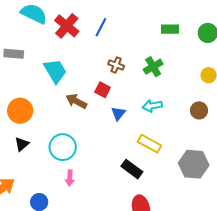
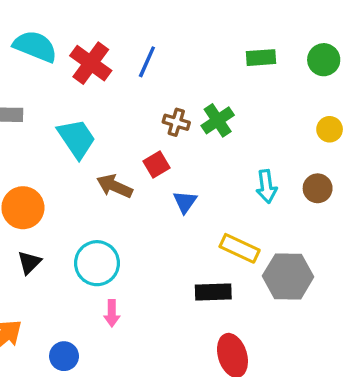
green cross: (153, 67) -> (218, 120), moved
red square: (103, 90) -> (157, 165), turned 35
cyan arrow: (152, 106) -> (266, 187), moved, turned -84
gray hexagon: (194, 164) -> (288, 276), moved
black rectangle: (132, 169) -> (213, 292), turned -35

